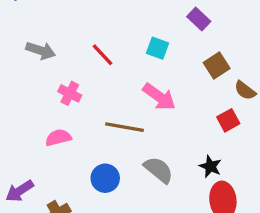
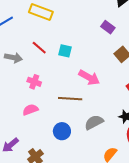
cyan square: (158, 48) -> (65, 51), moved
red line: (103, 55) -> (39, 48), moved
gray semicircle: (159, 170) -> (94, 122), turned -60

